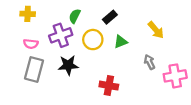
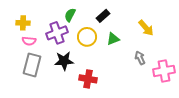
yellow cross: (28, 14) -> (23, 23), moved
red cross: (109, 86) -> (88, 79), moved

